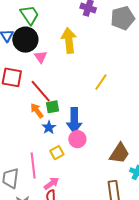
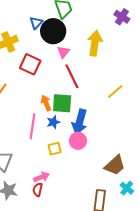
red line: (41, 91) -> (72, 76), moved
green square: (52, 107) -> (62, 103), size x1.5
pink line: (33, 165) -> (33, 126), moved

